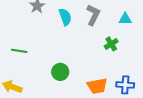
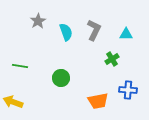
green circle: (60, 72) -> (61, 78), moved
blue cross: (125, 85) -> (128, 90), moved

